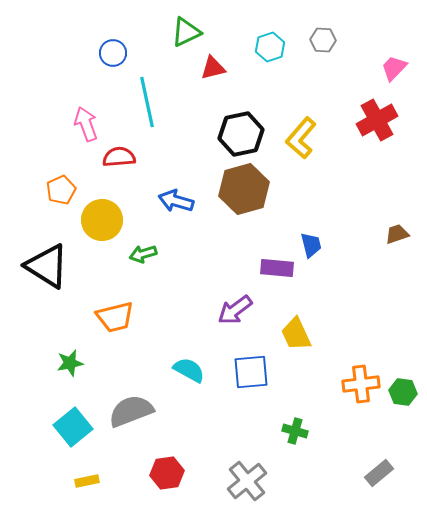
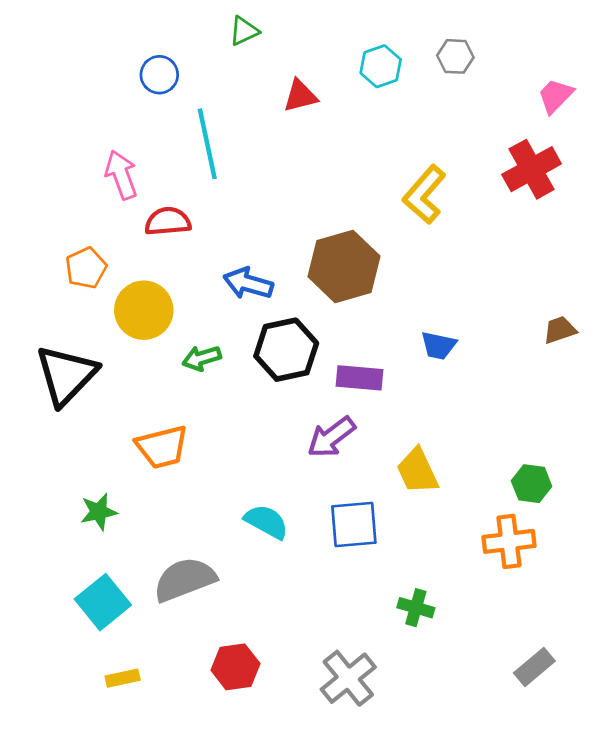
green triangle: (186, 32) -> (244, 31), moved, size x0.7
black hexagon: (241, 134) -> (286, 350), moved
blue trapezoid: (311, 245) -> (438, 345), turned 116
black triangle: (47, 266) -> (66, 375), turned 42
purple rectangle: (277, 268) -> (360, 378), moved
green hexagon: (403, 392) -> (532, 484), moved

